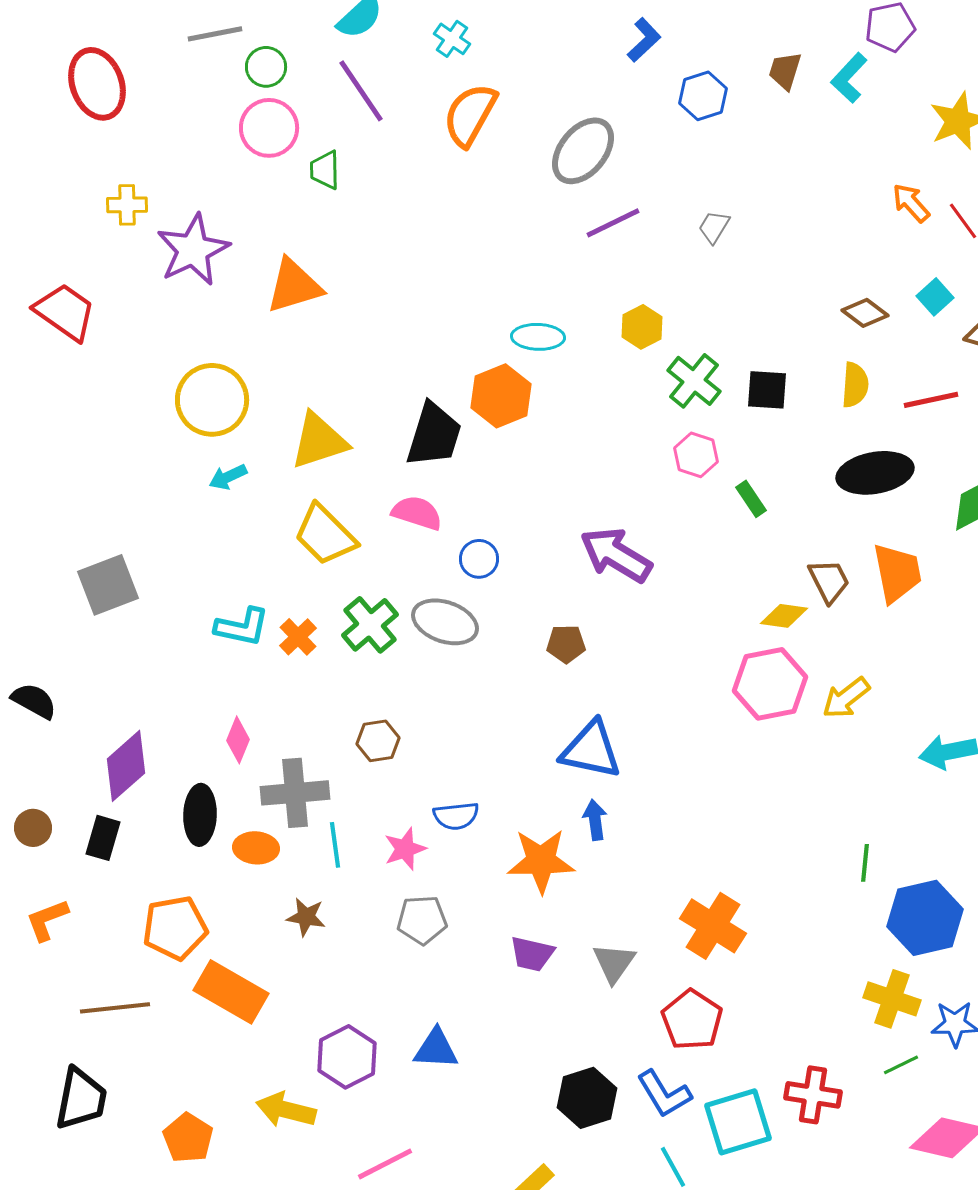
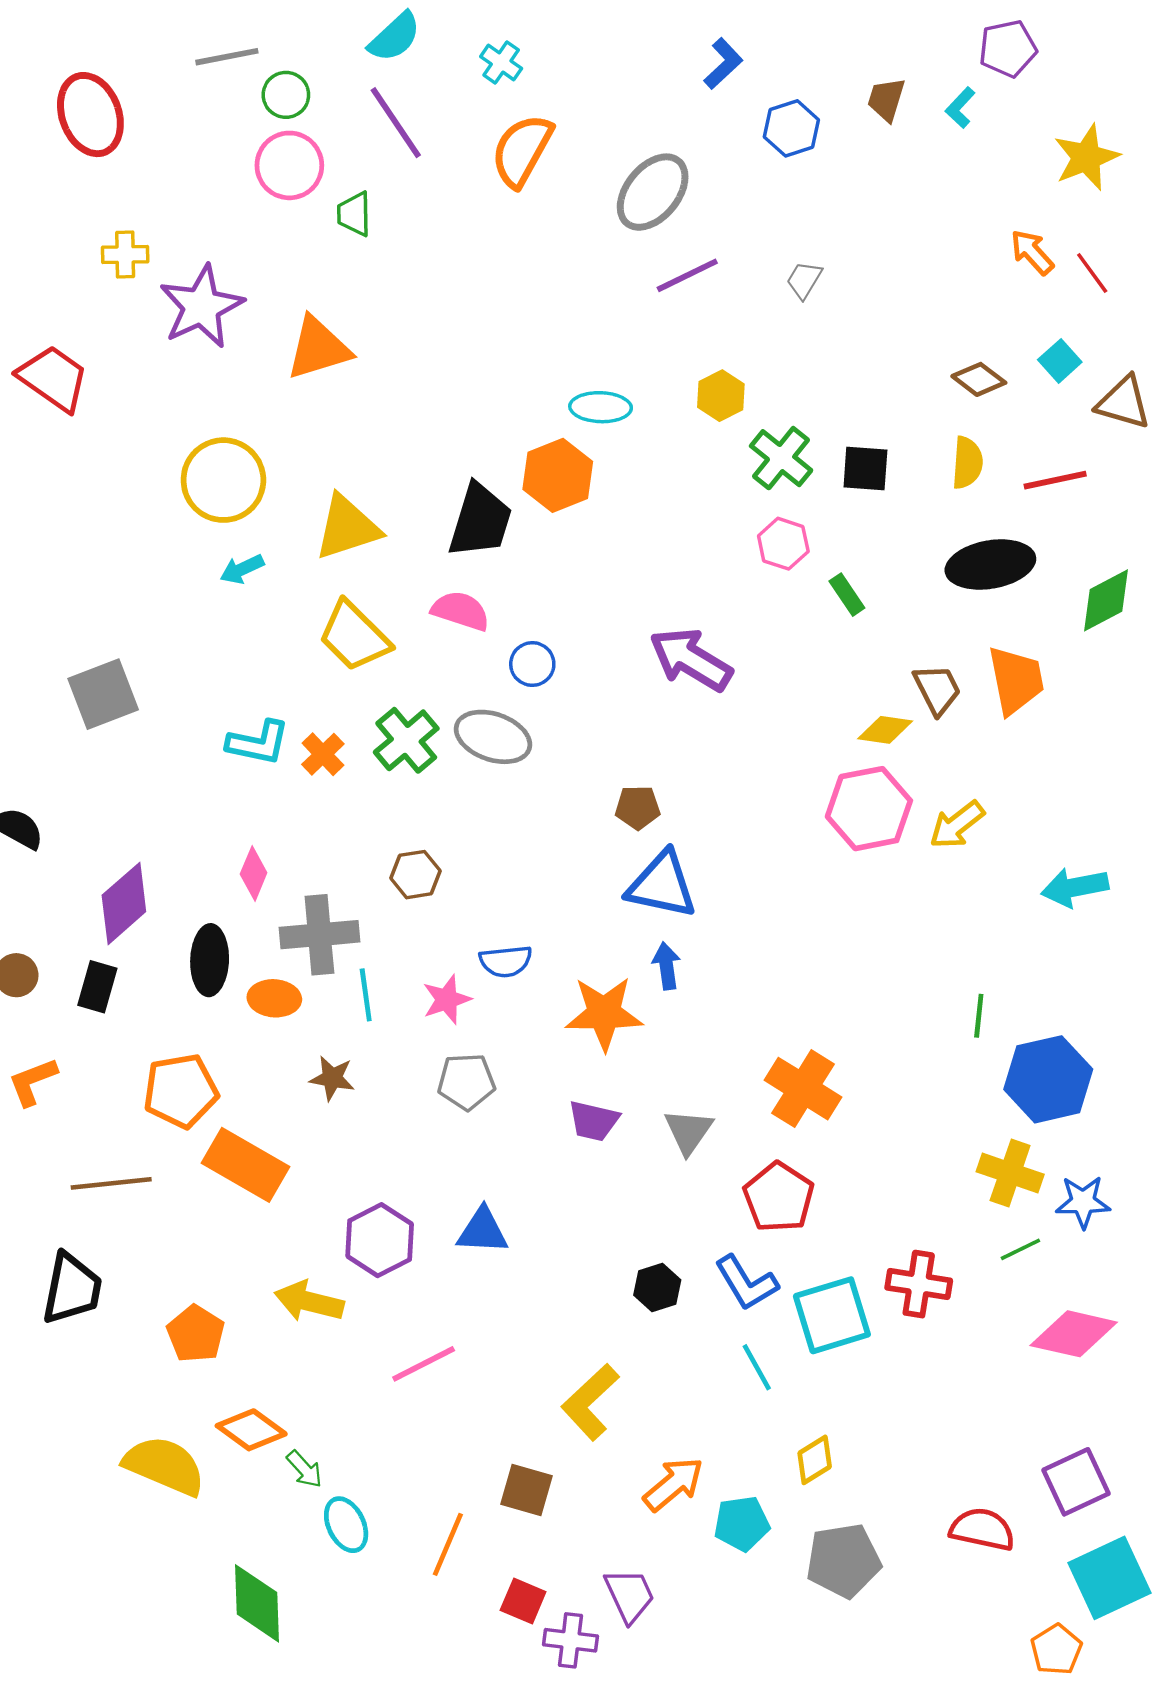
cyan L-shape: (849, 78) -> (960, 108), size x0.7
brown pentagon: (566, 644) -> (638, 807), moved
black hexagon: (587, 1098) -> (657, 1288), size x0.7

